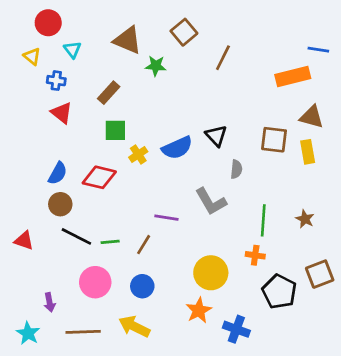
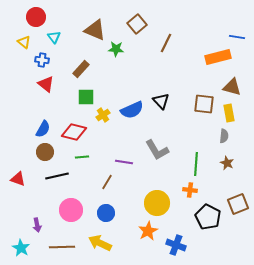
gray semicircle: (236, 169) -> (224, 136), moved
black line: (76, 236) -> (57, 176), turned -40
green line: (110, 242) -> (82, 157), moved

